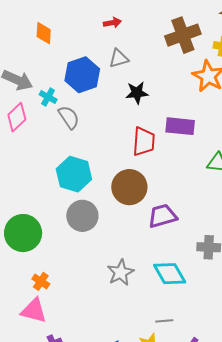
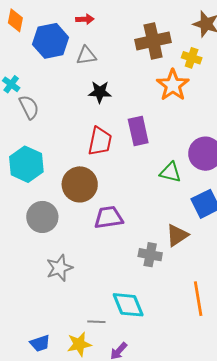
blue hexagon: (82, 75) -> (51, 41), moved
purple rectangle: (180, 126) -> (138, 131), turned 64
gray circle: (82, 216) -> (42, 217), moved
cyan diamond: (170, 274) -> (128, 305), moved

